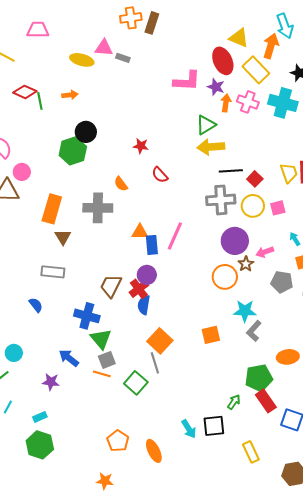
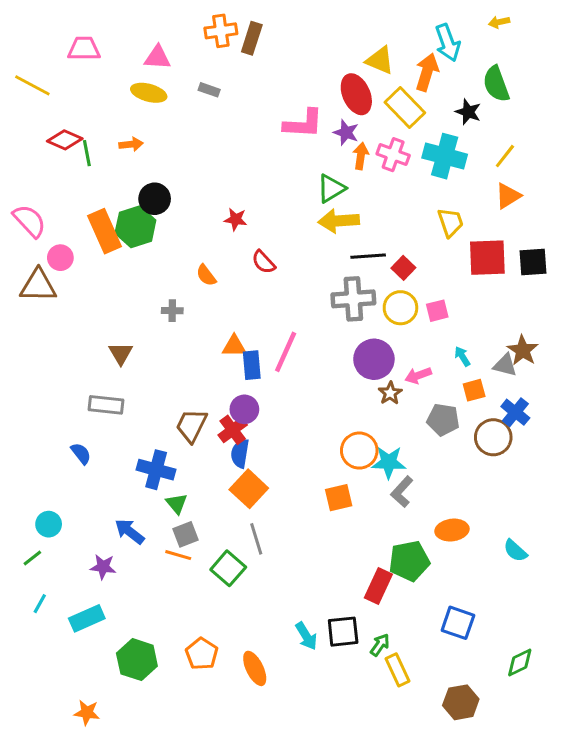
pink triangle: (104, 48) -> (158, 57), moved
yellow trapezoid: (289, 173) -> (451, 222), moved
gray cross: (98, 208) -> (172, 311), size x0.5
orange rectangle: (52, 209) -> (105, 231), moved, turned -40
orange circle: (225, 277) -> (359, 451), moved
green triangle: (101, 339) -> (177, 504), size x0.7
orange square: (160, 341) -> (249, 489), moved
red rectangle: (266, 401) -> (378, 586), moved, turned 60
green arrow: (234, 402) -> (380, 645), moved
cyan rectangle: (40, 417) -> (87, 618), size x1.6
green hexagon: (40, 445) -> (137, 660), moved
orange star: (105, 481) -> (87, 713), moved

